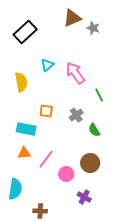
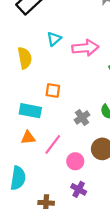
pink arrow: (75, 73) -> (85, 48), turned 120
gray cross: (76, 115) -> (82, 117), moved
purple cross: (84, 197) -> (79, 189), moved

